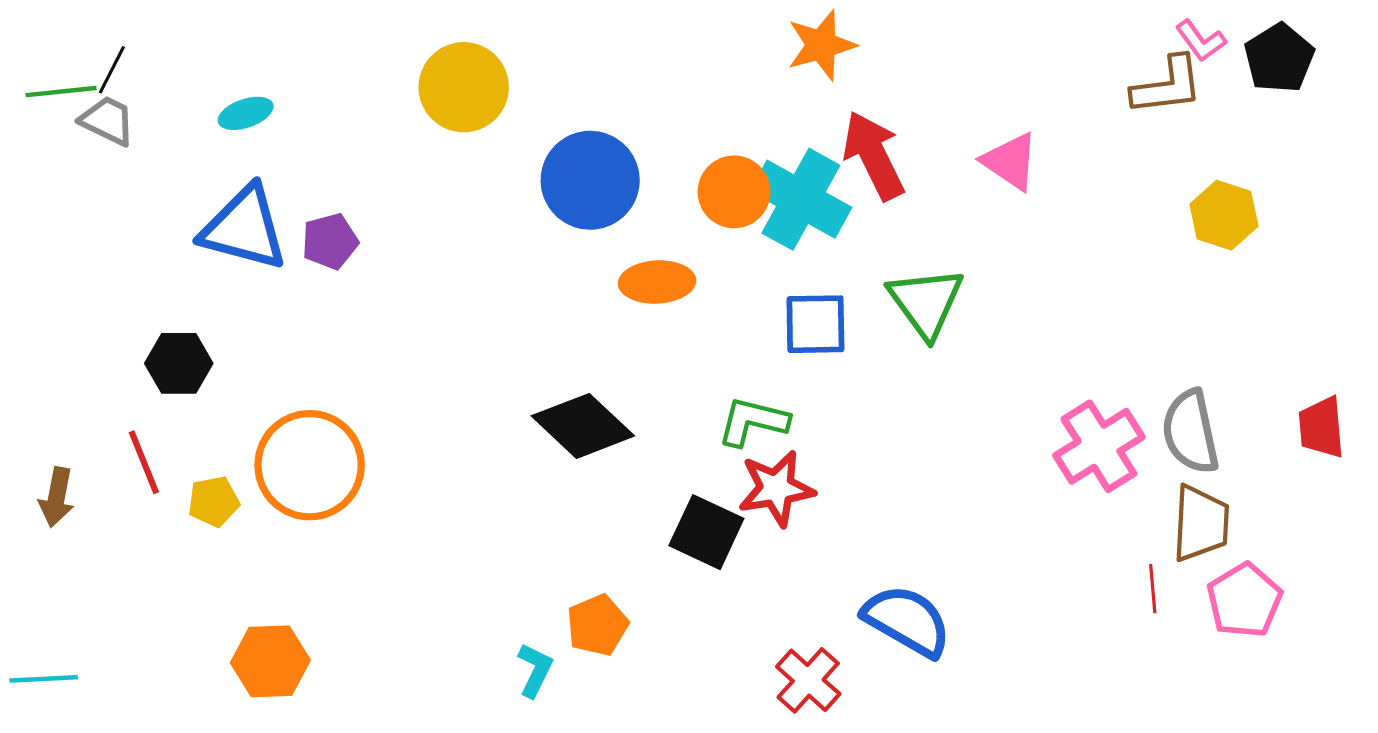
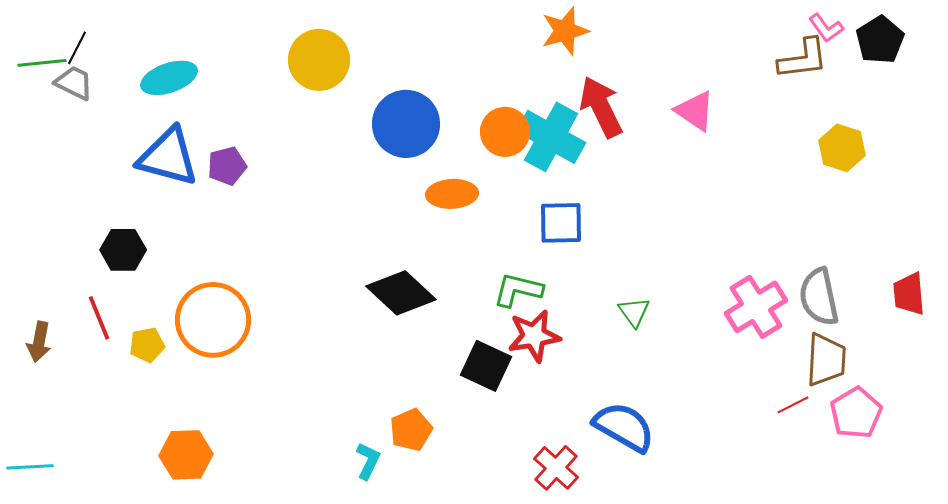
cyan ellipse: (246, 113) -> (169, 78), size x1.5
green triangle: (926, 302) -> (634, 312), moved, size x0.6
red line: (1153, 589) -> (793, 405), turned 68

